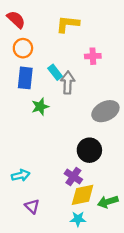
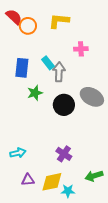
orange circle: (23, 48) -> (28, 26), moved
gray ellipse: (105, 111) -> (92, 97), turned 55
black circle: (89, 150) -> (64, 105), moved
yellow diamond: (83, 195) -> (52, 182), moved
purple triangle: (32, 206) -> (28, 180), turned -48

